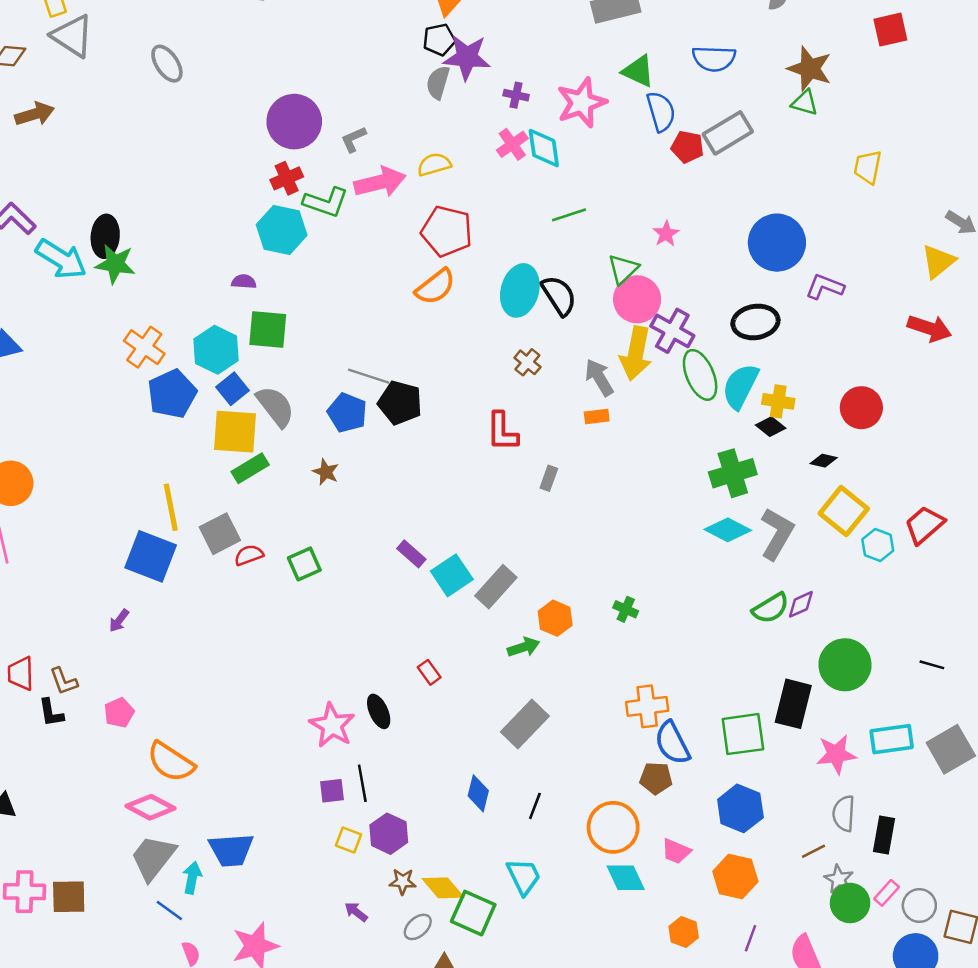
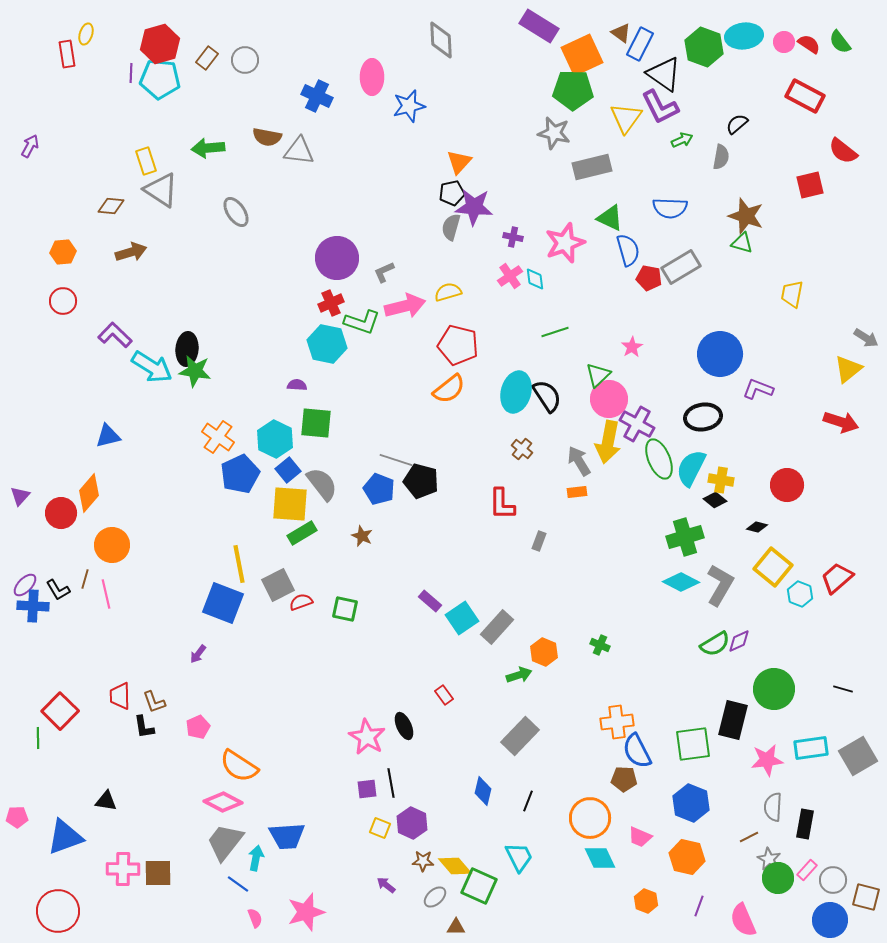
cyan diamond: (544, 148) -> (535, 279), size x0.7
green square: (304, 564) -> (345, 609), turned 36

